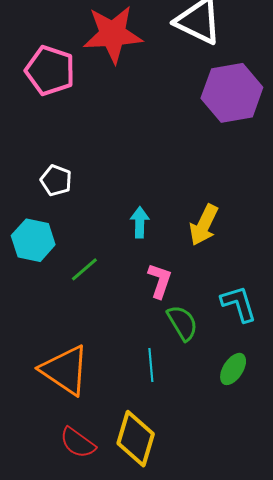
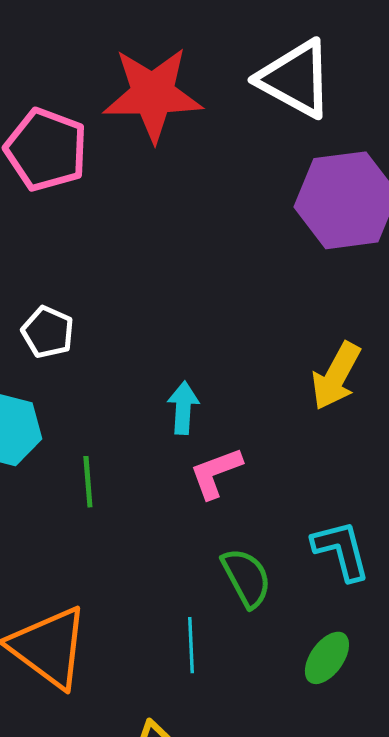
yellow arrow: (204, 225) -> (336, 376), moved
green line: (84, 269) -> (88, 482), turned -56
pink L-shape: (160, 281) -> (216, 473), moved, turned -132

